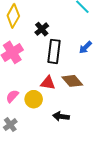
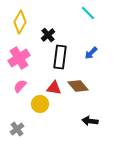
pink semicircle: (12, 96) -> (20, 86), moved
black arrow: (61, 116) -> (90, 121), moved

